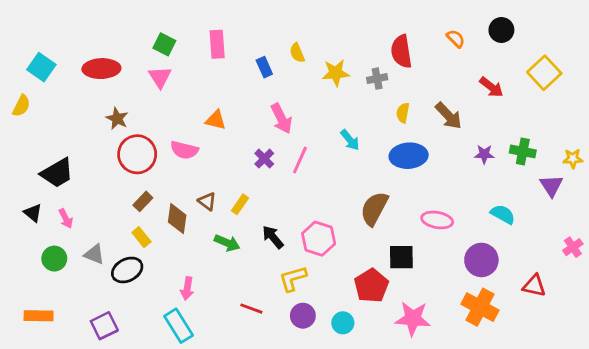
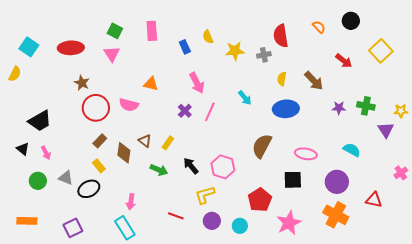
black square: (401, 257) -> (293, 180), moved
pink star: (413, 319) -> (289, 223), turned -30

